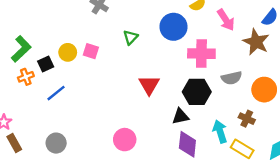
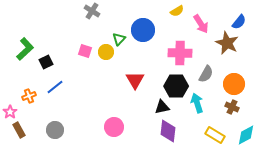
blue circle: (174, 27) -> (143, 30), moved
yellow circle: (68, 52) -> (106, 52), moved
orange cross: (26, 77) -> (29, 96), moved
gray semicircle: (232, 78) -> (206, 74), turned -48
brown cross: (247, 119) -> (232, 107), moved
cyan arrow: (220, 131) -> (197, 103), moved

